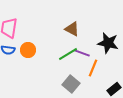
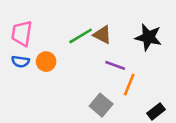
black star: (108, 43) -> (148, 37), moved
green line: (68, 54) -> (81, 36), moved

